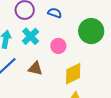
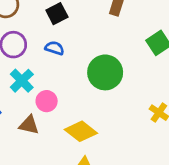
pink circle: (58, 46) -> (47, 101), moved
yellow diamond: (73, 74) -> (81, 131), turned 65

